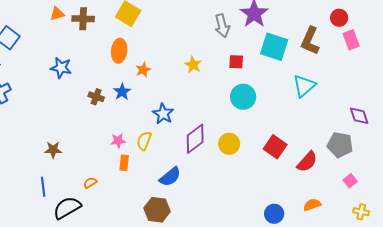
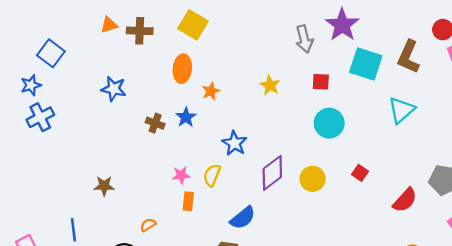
red square: (275, 147) -> (360, 173), moved, size x0.6
blue line: (43, 187) -> (73, 230), moved

